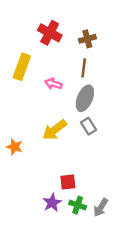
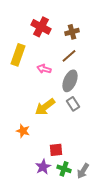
brown line: (84, 68) -> (69, 56), turned 42
orange star: (14, 147) -> (23, 131), moved

